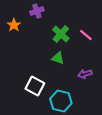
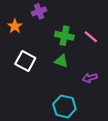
green cross: (61, 34) -> (64, 36), turned -30
white square: (35, 86) -> (25, 61), moved

